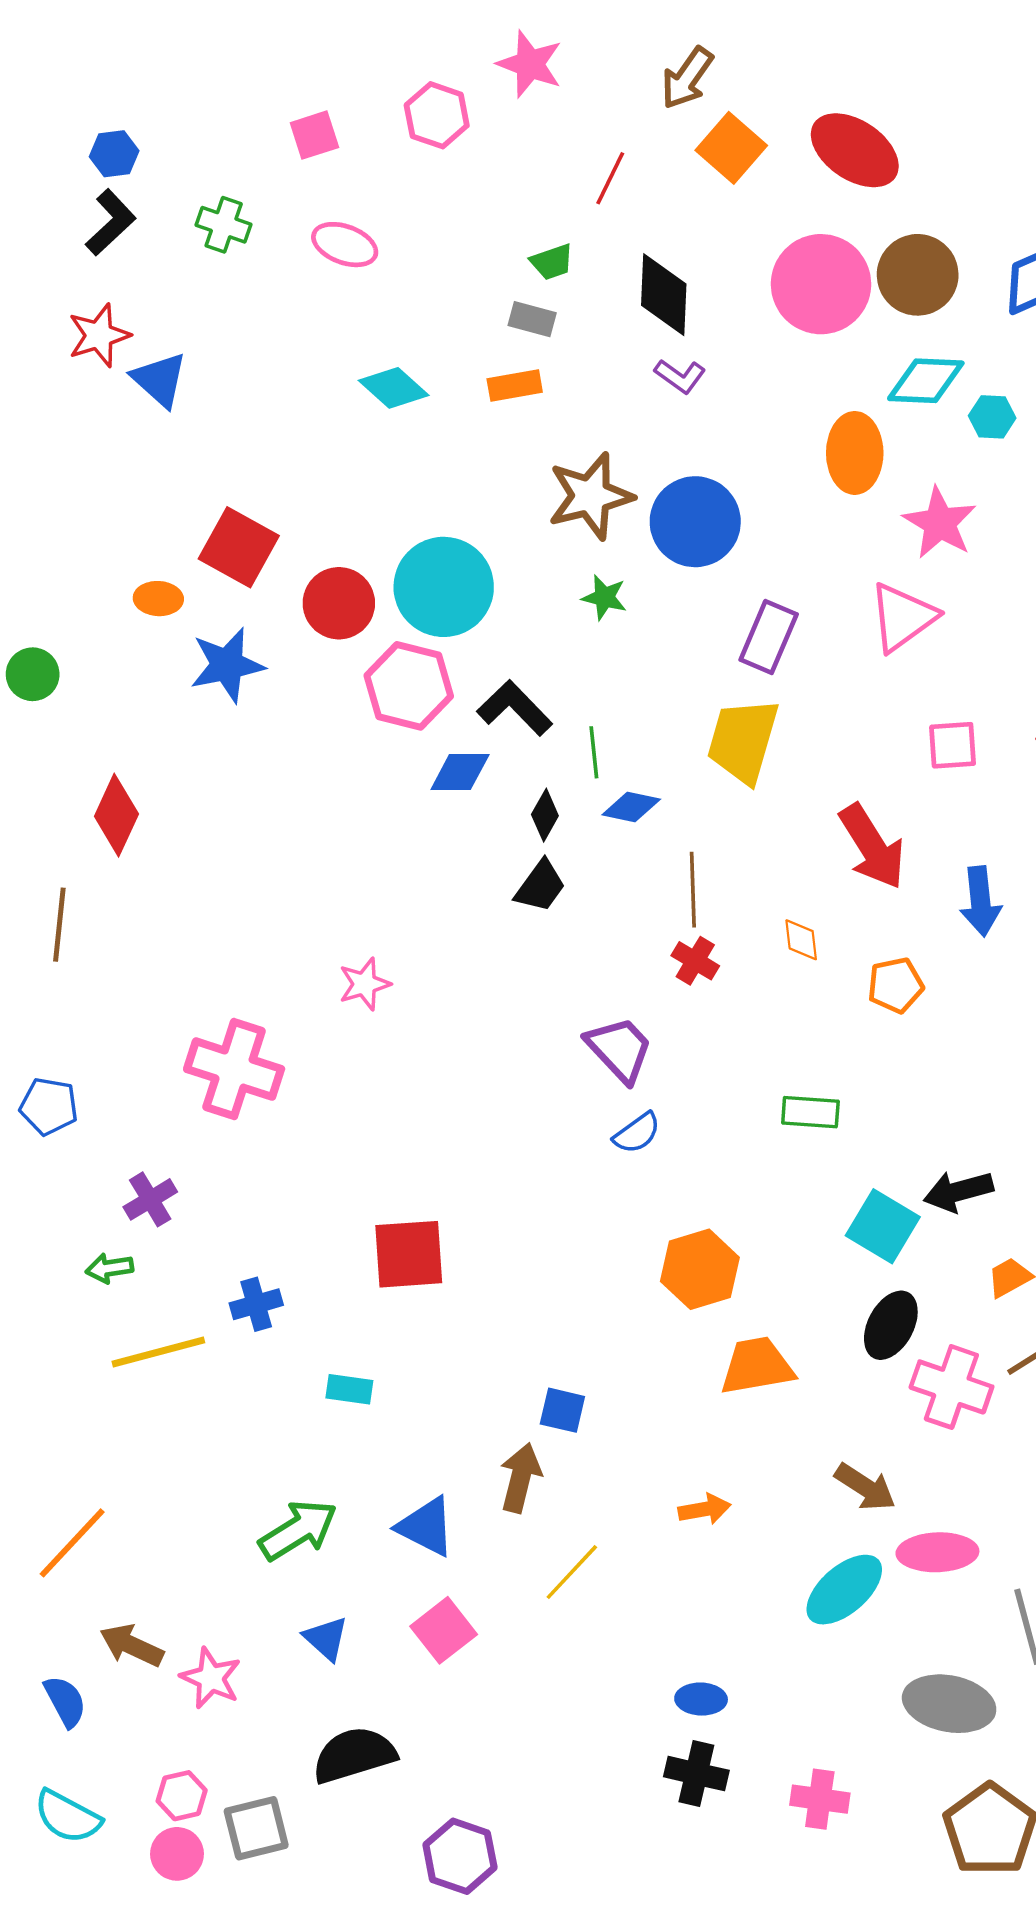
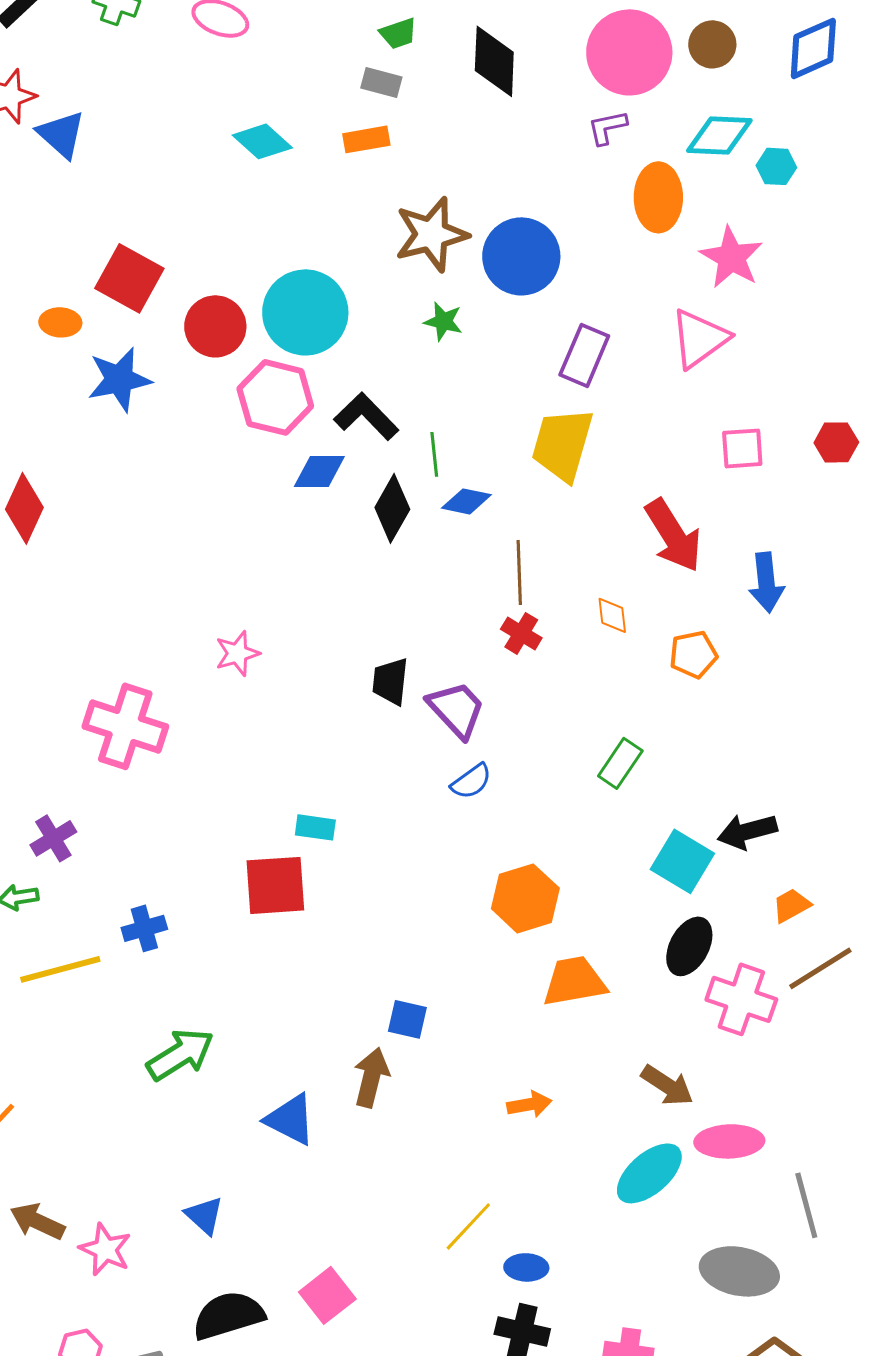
brown circle: (918, 275) -> (712, 44), size x0.7
purple L-shape: (680, 376) -> (607, 127), moved, turned 132
black diamond: (545, 815) -> (392, 508), size x1.5
black trapezoid: (540, 886) -> (390, 681), moved, turned 150
green rectangle: (810, 1112) -> (620, 763), turned -60
cyan rectangle: (349, 1389) -> (315, 827), moved
green arrow: (298, 1530) -> (180, 1054), moved
yellow line: (572, 1572) -> (468, 1226), moved
pink square: (444, 1630) -> (327, 1295), moved

